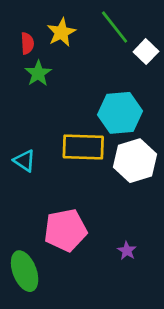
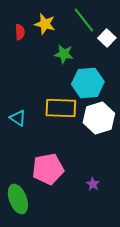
yellow star: (61, 32) -> (45, 24), turned -30
green star: (38, 73) -> (64, 54), moved, turned -30

